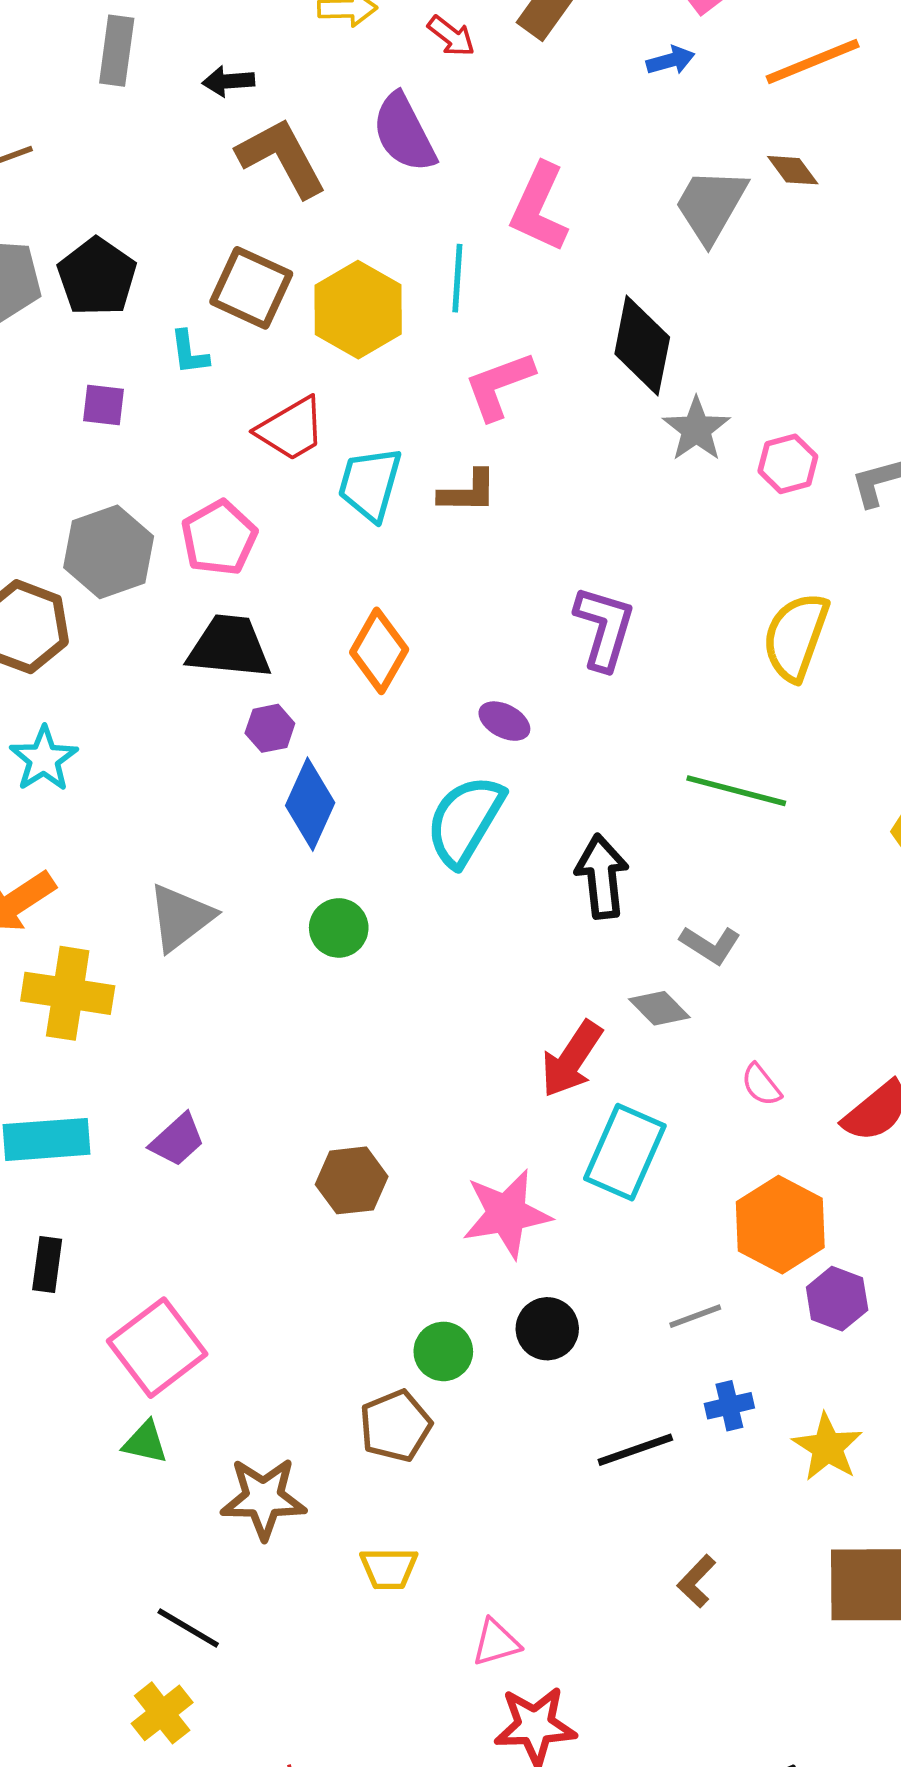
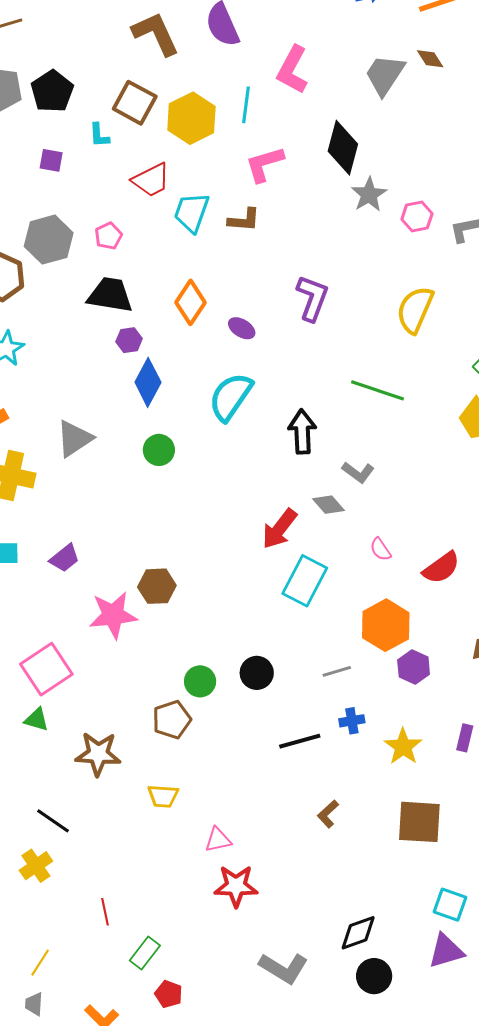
pink pentagon: (219, 538) -> (109, 236), size x0.7
purple ellipse: (504, 721) -> (242, 328), moved
pink star: (507, 1214) -> (113, 615), moved

